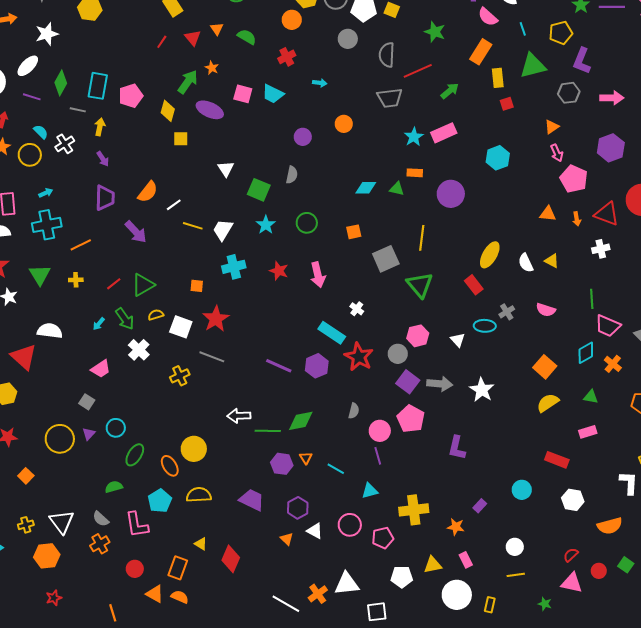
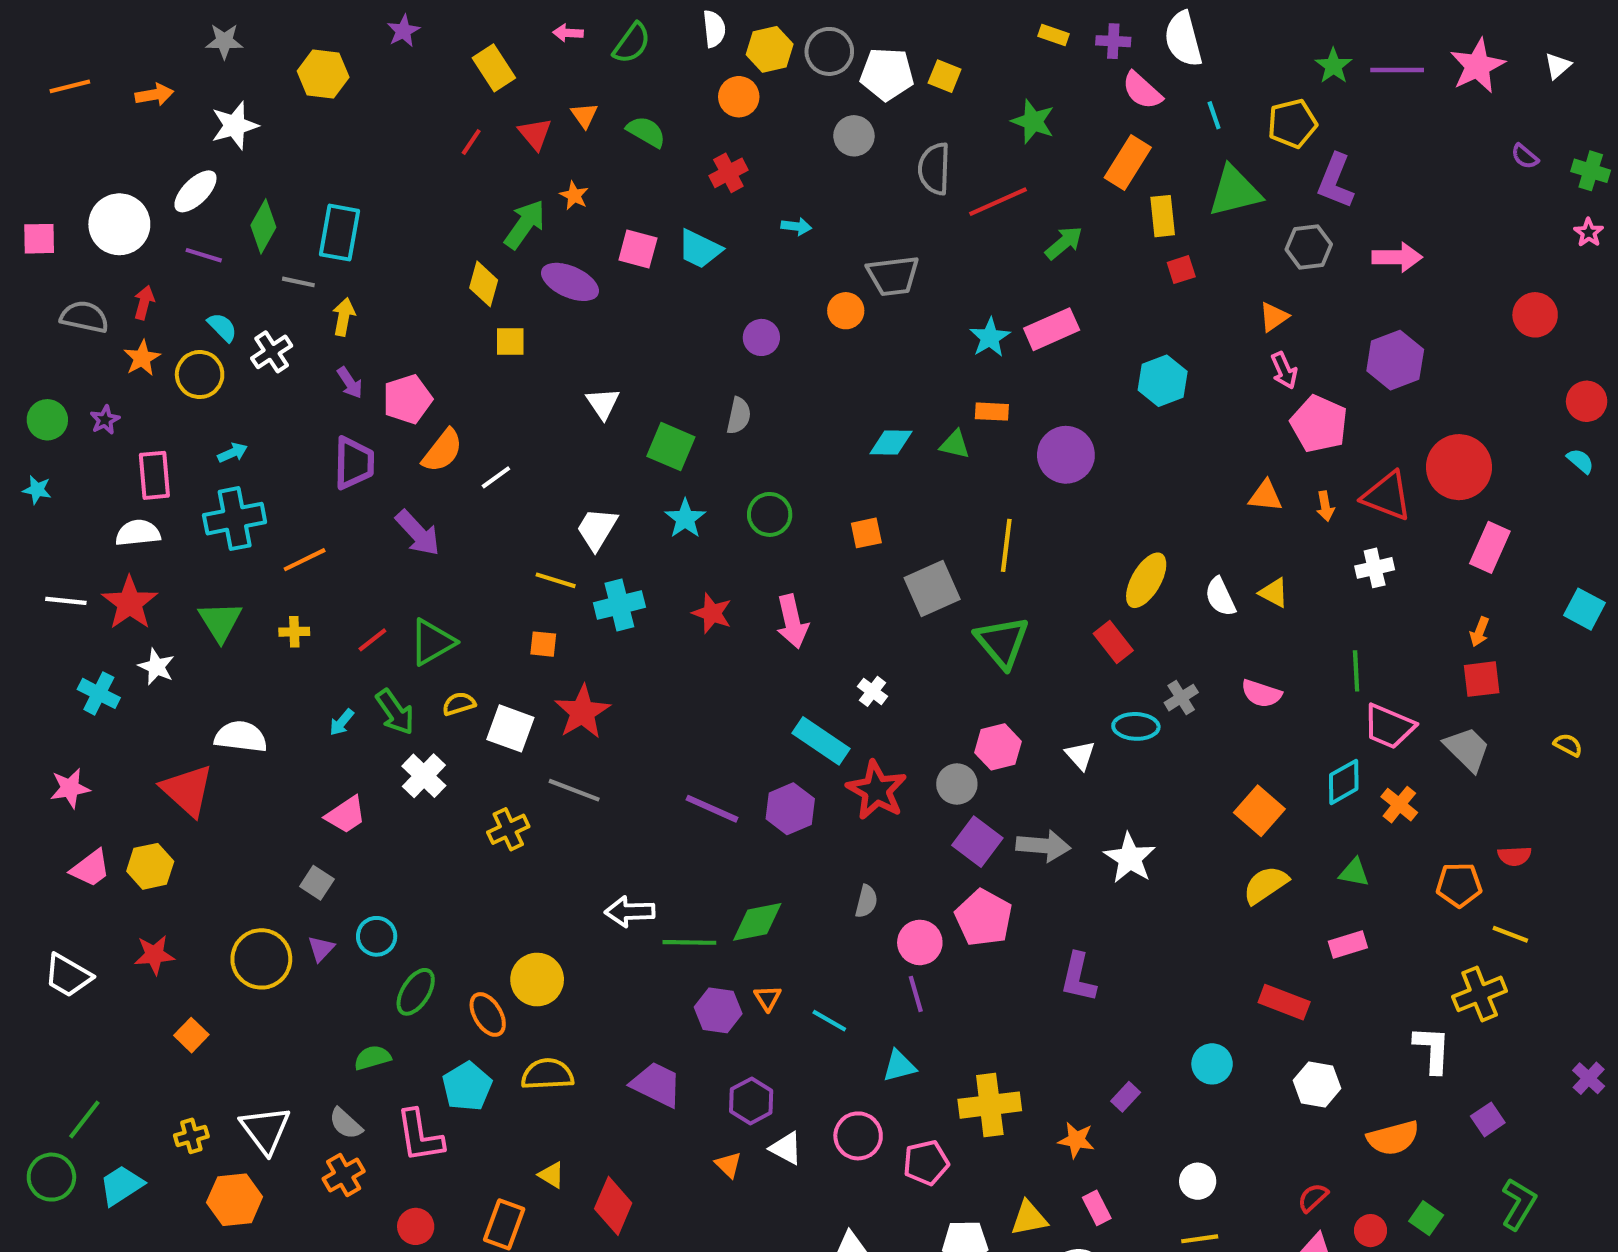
pink pentagon: (131, 96) -> (407, 399), moved
gray trapezoid: (390, 98) -> (893, 276), moved
yellow line: (193, 226) -> (556, 580), moved

